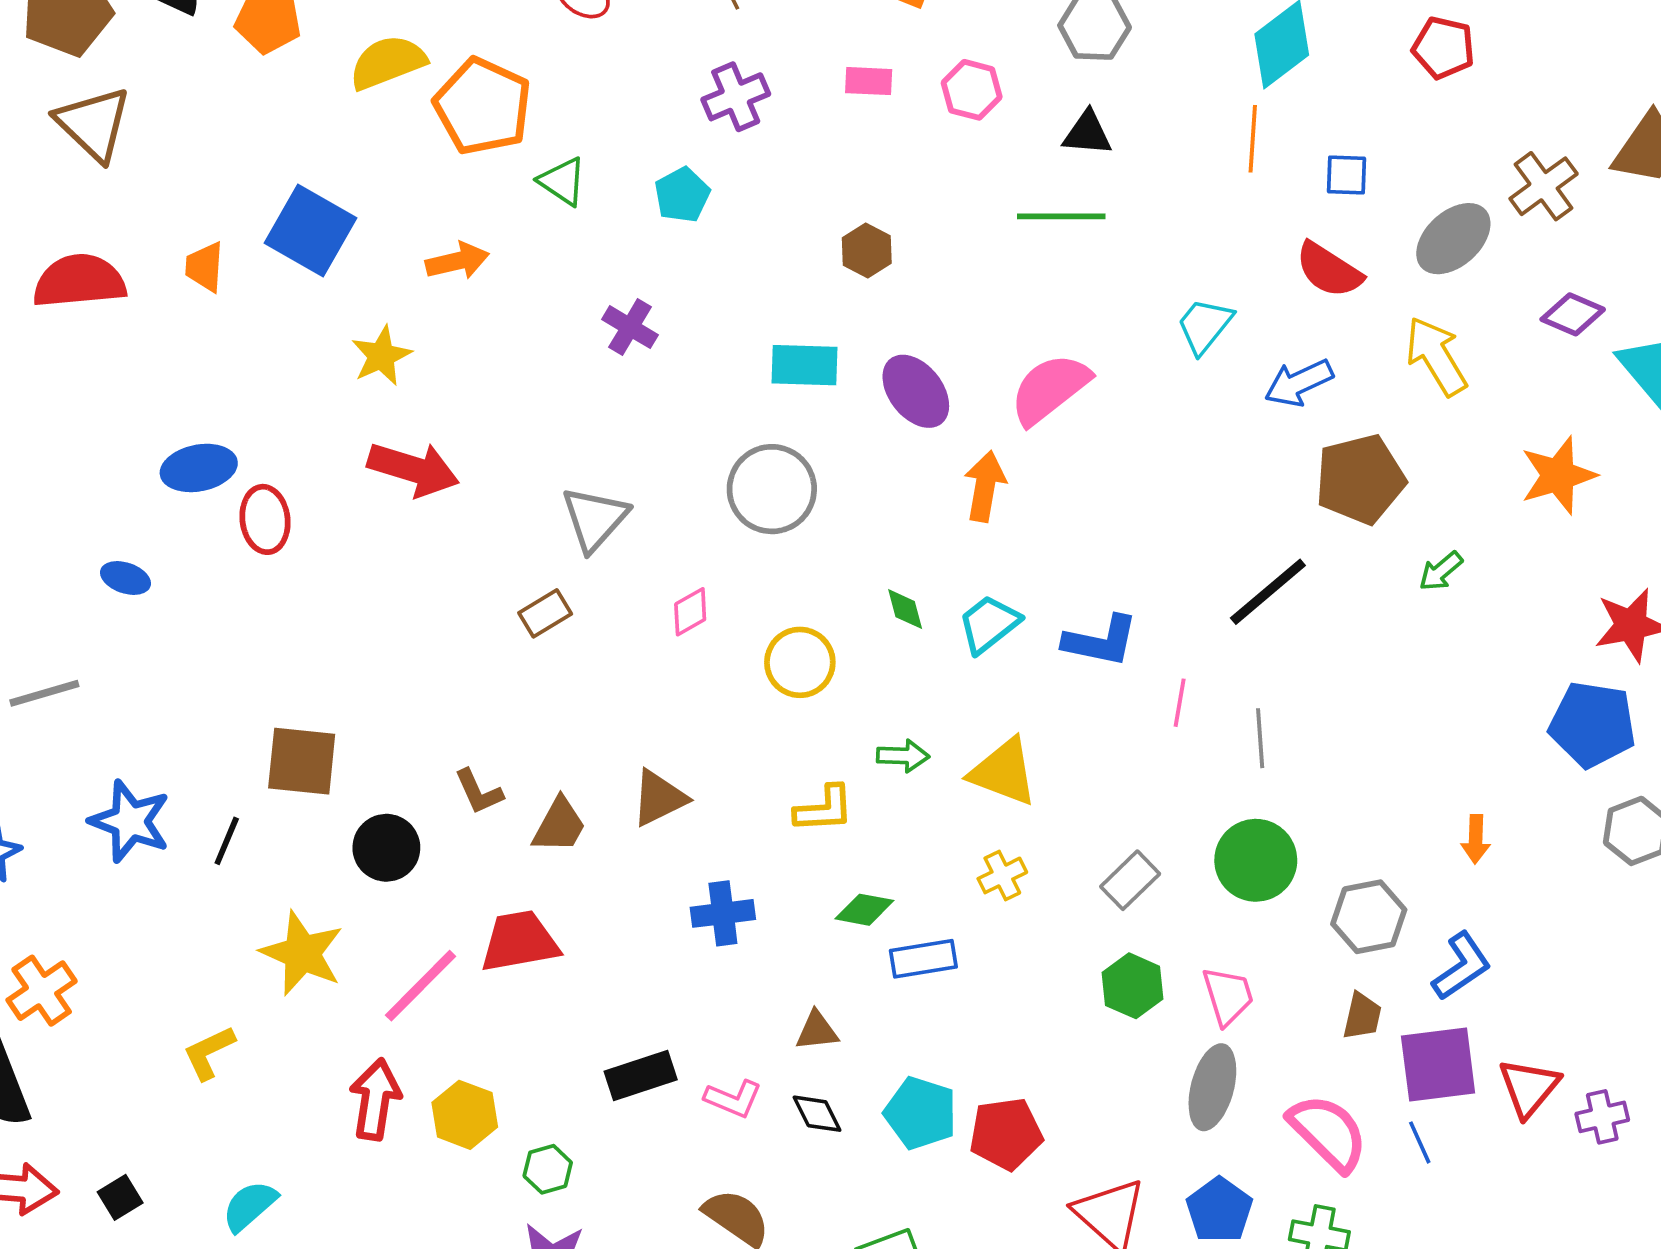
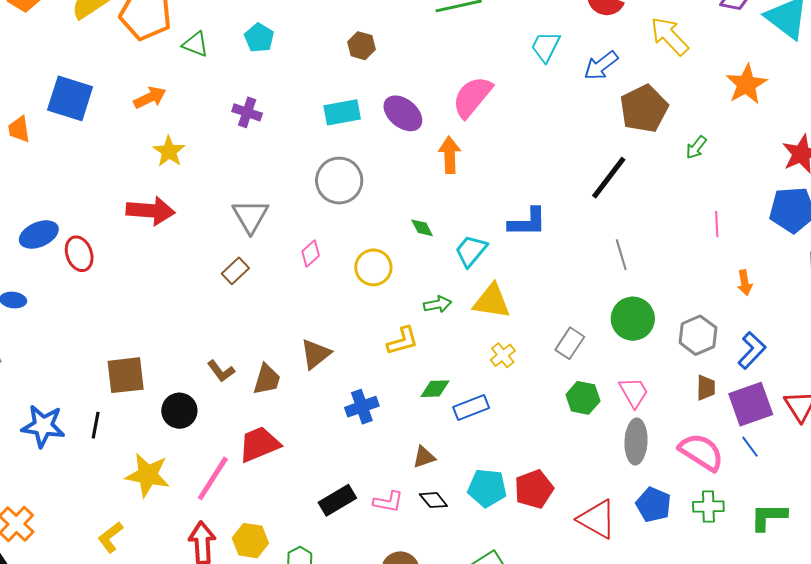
yellow star: (381, 356) -> (169, 151), moved
cyan trapezoid: (989, 624) -> (471, 251), moved
pink line: (1180, 703) -> (717, 224), moved

